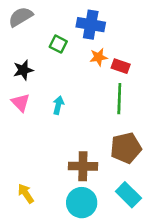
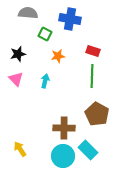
gray semicircle: (21, 17) -> (28, 13), moved, turned 36
orange star: (99, 57) -> (58, 56), moved
brown pentagon: (126, 148) -> (97, 114), turned -30
cyan rectangle: (128, 195) -> (88, 150), moved

